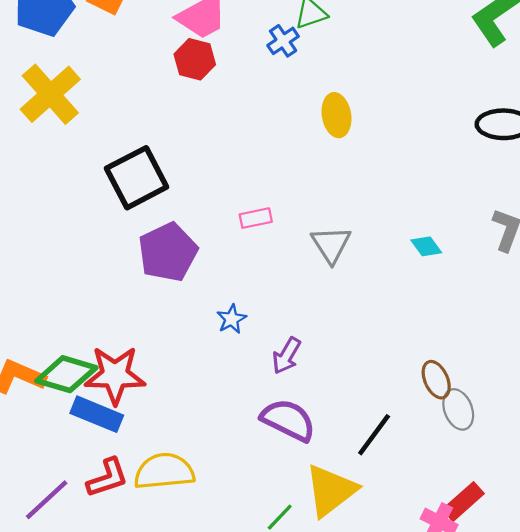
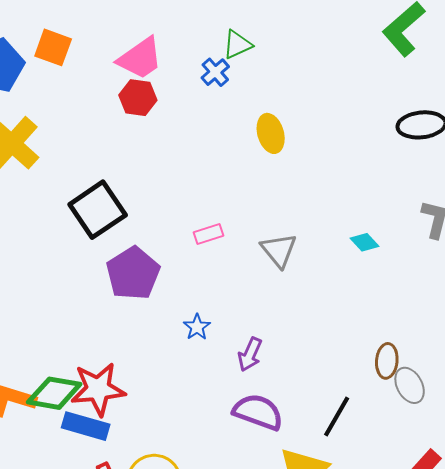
brown ellipse: (436, 380) -> (387, 361), turned 36

